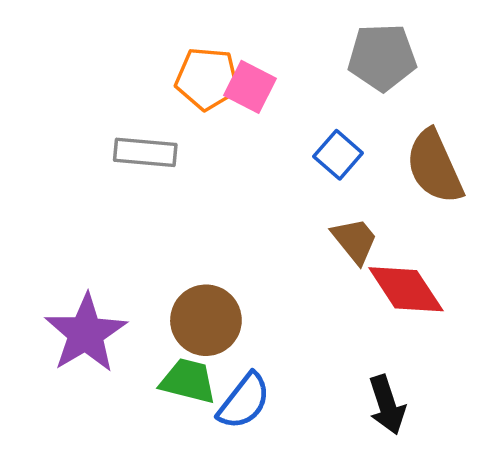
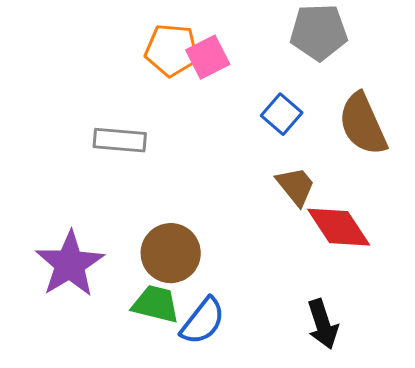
pink square: (250, 87) -> (208, 57), turned 36
gray rectangle: (145, 152) -> (120, 140), moved

